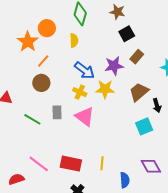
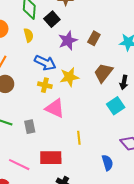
black square: (127, 34) -> (52, 19), moved
purple star: (114, 66) -> (68, 41), moved
black arrow: (157, 105) -> (124, 82), turned 40
gray rectangle: (57, 112) -> (30, 127), moved
yellow line: (102, 163) -> (79, 138), moved

